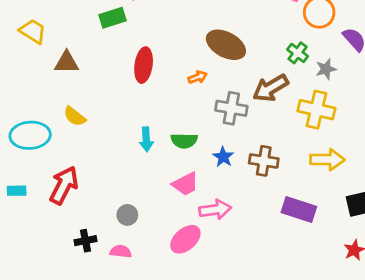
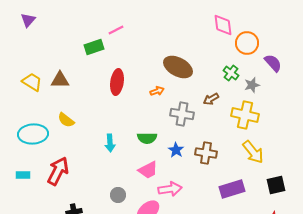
yellow trapezoid: (33, 31) -> (32, 82), moved
brown arrow: (271, 88) -> (211, 99), size x0.6
cyan arrow: (146, 139) -> (110, 143), moved
yellow arrow: (327, 160) -> (253, 152), turned 50
purple rectangle: (299, 210) -> (232, 189), turned -35
gray circle: (127, 215) -> (118, 195), moved

